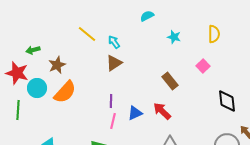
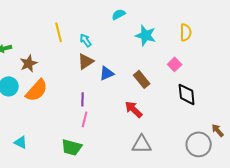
yellow line: (87, 34) -> (59, 32), turned 36
cyan star: (174, 37) -> (146, 35), size x1.5
black diamond: (227, 101) -> (187, 94), moved
blue triangle: (135, 113) -> (107, 73), moved

